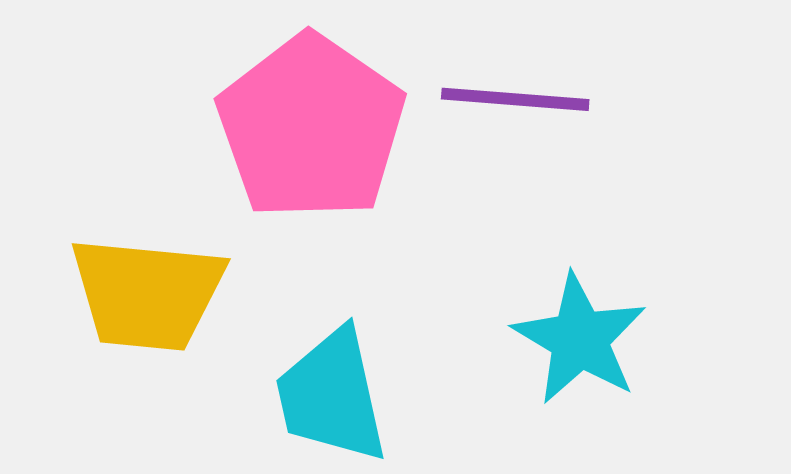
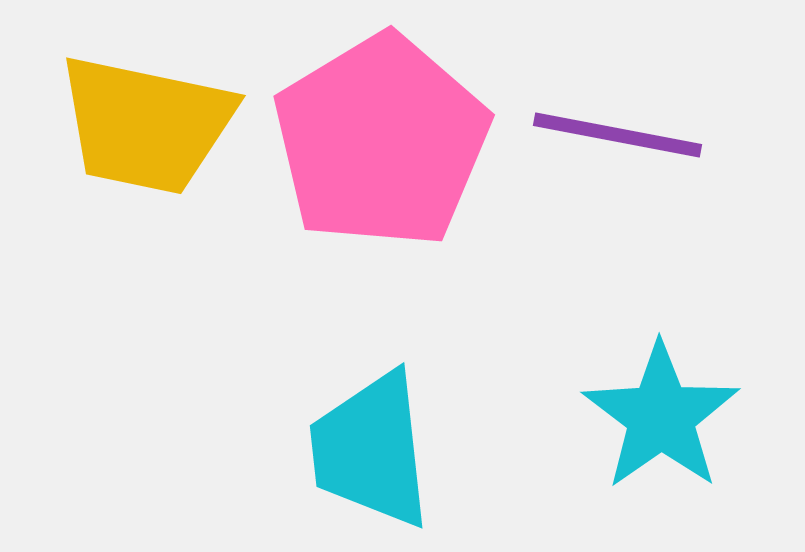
yellow trapezoid: (147, 294) -> (146, 125), moved

